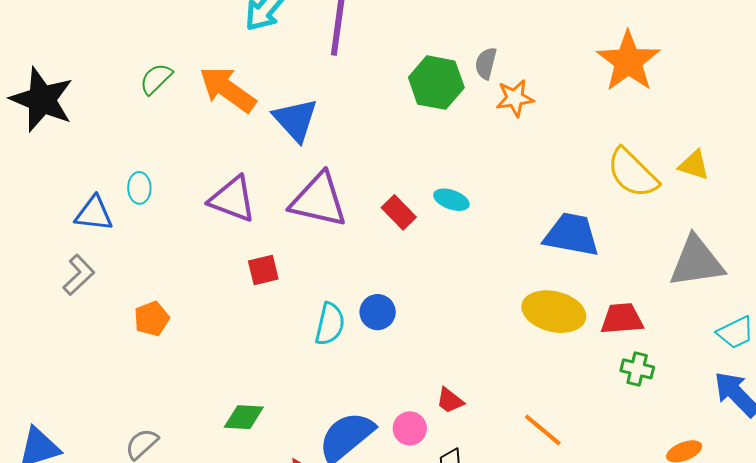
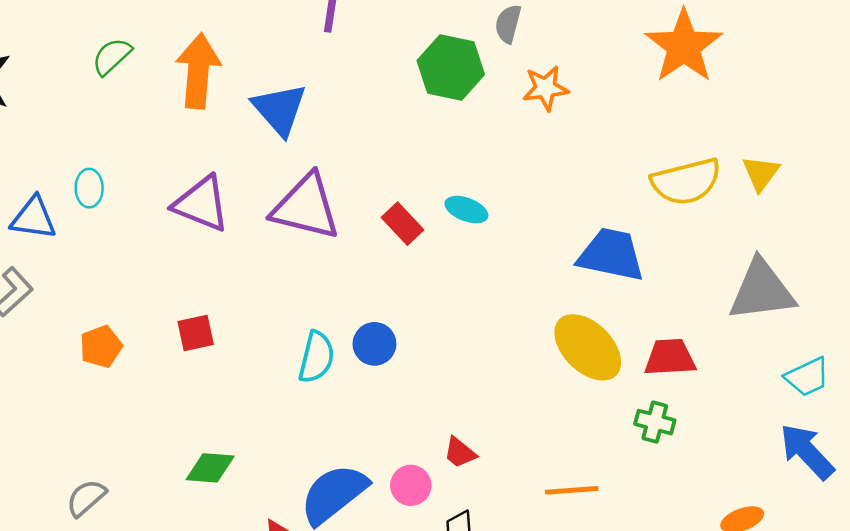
gray semicircle: (486, 63) -> (508, 24), moved
orange arrow: (228, 89) -> (198, 71), turned 58
yellow triangle: (694, 165) -> (761, 173), turned 48
yellow semicircle: (632, 173) -> (686, 182), turned -60
red square: (263, 270) -> (196, 333), moved
yellow ellipse: (554, 312) -> (588, 347), turned 30
green cross: (637, 369) -> (655, 422), moved
orange line: (543, 430) -> (572, 490), turned -45

